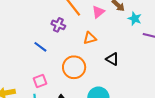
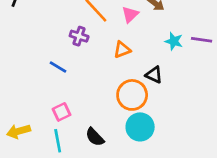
cyan star: (135, 19) -> (174, 41), moved
orange circle: (74, 67) -> (132, 95), moved

